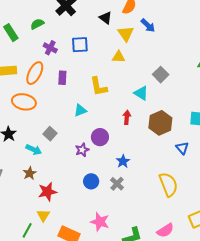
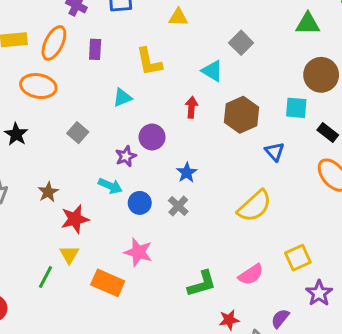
cyan arrow: (34, 150) -> (110, 186), moved
yellow semicircle: (168, 184) -> (255, 206), turned 70
pink star: (100, 222) -> (138, 252), moved

